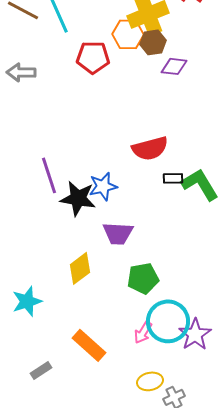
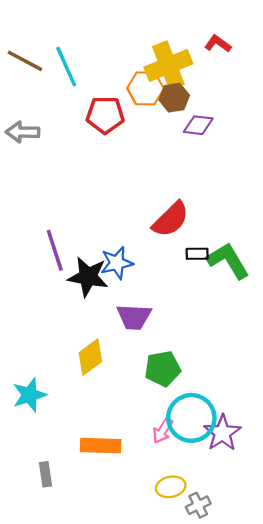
red semicircle: (150, 148) -> (171, 219), turned -30
orange rectangle: (89, 345) -> (101, 446), turned -40
gray rectangle: (41, 370) -> (46, 474), turned -65

